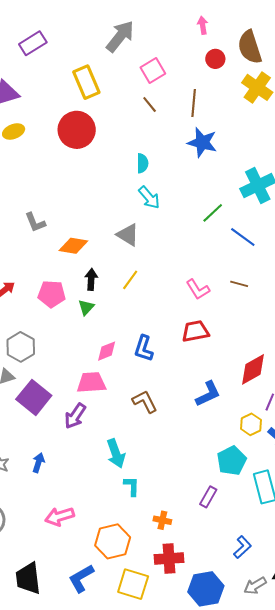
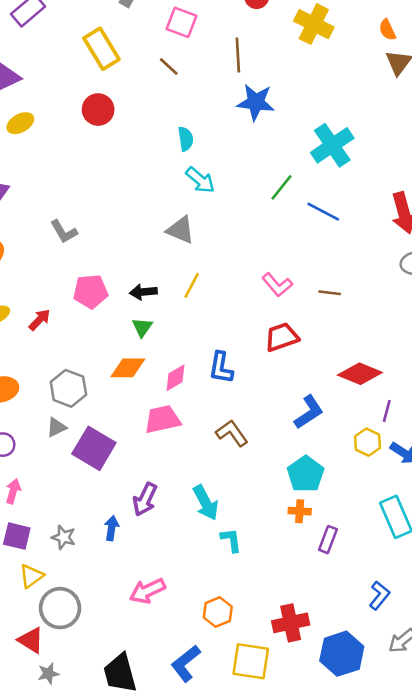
pink square: (153, 71) -> (182, 22), turned -30
brown line: (150, 104) -> (169, 66), moved
red circle: (77, 130) -> (98, 110), size x0.7
orange diamond: (73, 246) -> (128, 368), moved
black arrow: (91, 279) -> (143, 292), turned -90
brown line: (239, 284) -> (330, 293), moved
pink pentagon: (52, 294) -> (90, 291), moved
red diamond: (253, 369) -> (360, 374), turned 60
purple arrow: (75, 416) -> (145, 499), moved
cyan pentagon: (232, 461) -> (306, 474), moved
orange cross: (162, 520) -> (300, 511), moved
orange hexagon: (113, 541) -> (218, 612), size x0.7

